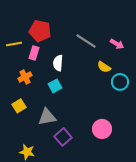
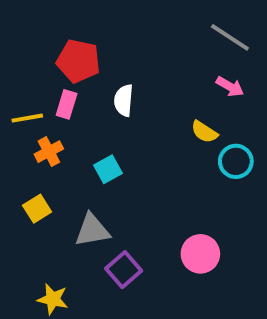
gray line: (86, 41) -> (230, 37), moved
yellow line: (14, 44) -> (27, 118), moved
white semicircle: (58, 63) -> (124, 100), moved

